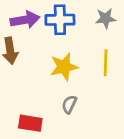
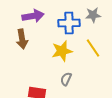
blue cross: (60, 20) -> (69, 23), moved
yellow line: (106, 63) -> (93, 48), turned -36

